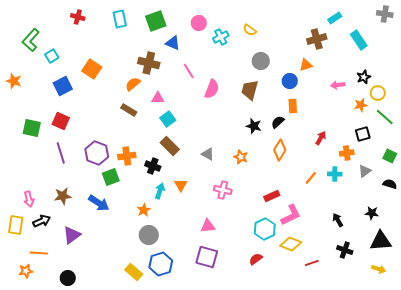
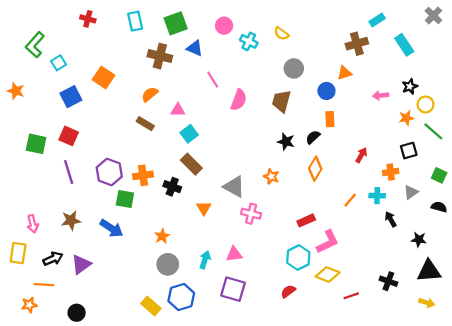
gray cross: (385, 14) -> (433, 16), turned 35
cyan cross: (221, 37) -> (249, 41), turned -35
brown cross: (149, 63) -> (160, 56), moved
gray triangle: (208, 154) -> (234, 187), moved, size x1.5
green square: (111, 177) -> (125, 199), turned 30
cyan arrow: (160, 191) -> (205, 260), moved
black arrow: (338, 220) -> (391, 219), moved
black arrow: (42, 221) -> (53, 259), moved

